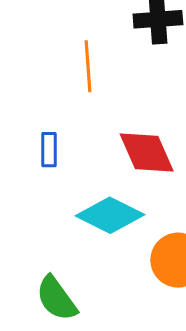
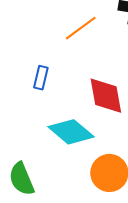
orange line: (88, 66) -> (81, 28), turned 44

